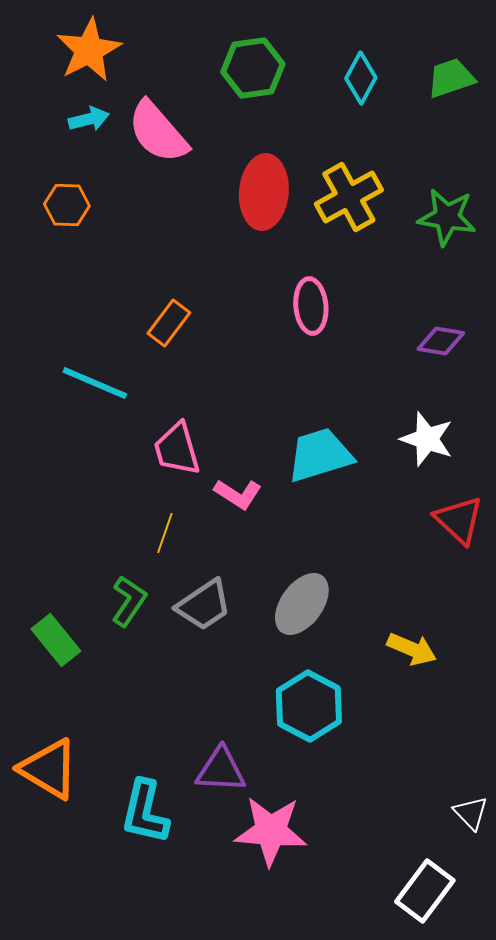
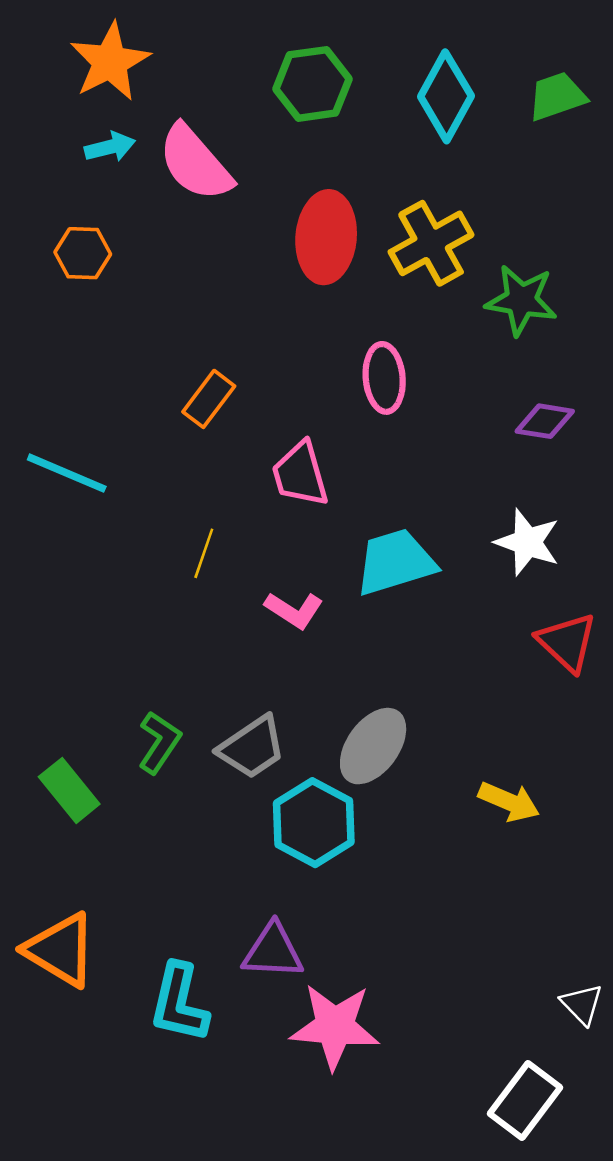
cyan diamond: (361, 78) -> (446, 96), size x1.4
green star: (447, 217) -> (521, 300), moved
cyan line: (95, 383) -> (67, 473), moved
pink trapezoid: (177, 449) -> (300, 474), moved
yellow line: (165, 533) -> (204, 553), moved
cyan hexagon: (309, 706) -> (314, 823), moved

